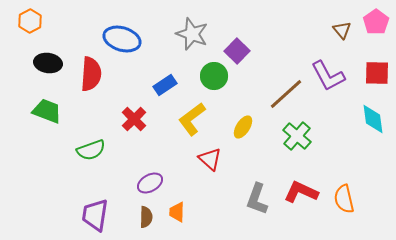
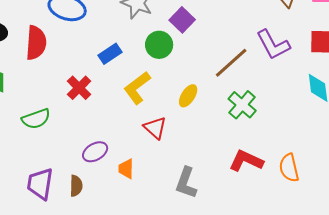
gray L-shape: (257, 199) -> (186, 183), moved
orange trapezoid: (177, 212) -> (126, 169), moved
brown semicircle: (146, 217) -> (76, 186), moved

